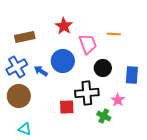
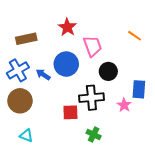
orange line: (114, 34) -> (135, 36), moved, turned 32
blue rectangle: (132, 75) -> (139, 89), moved
green cross: (104, 116) -> (94, 134), moved

